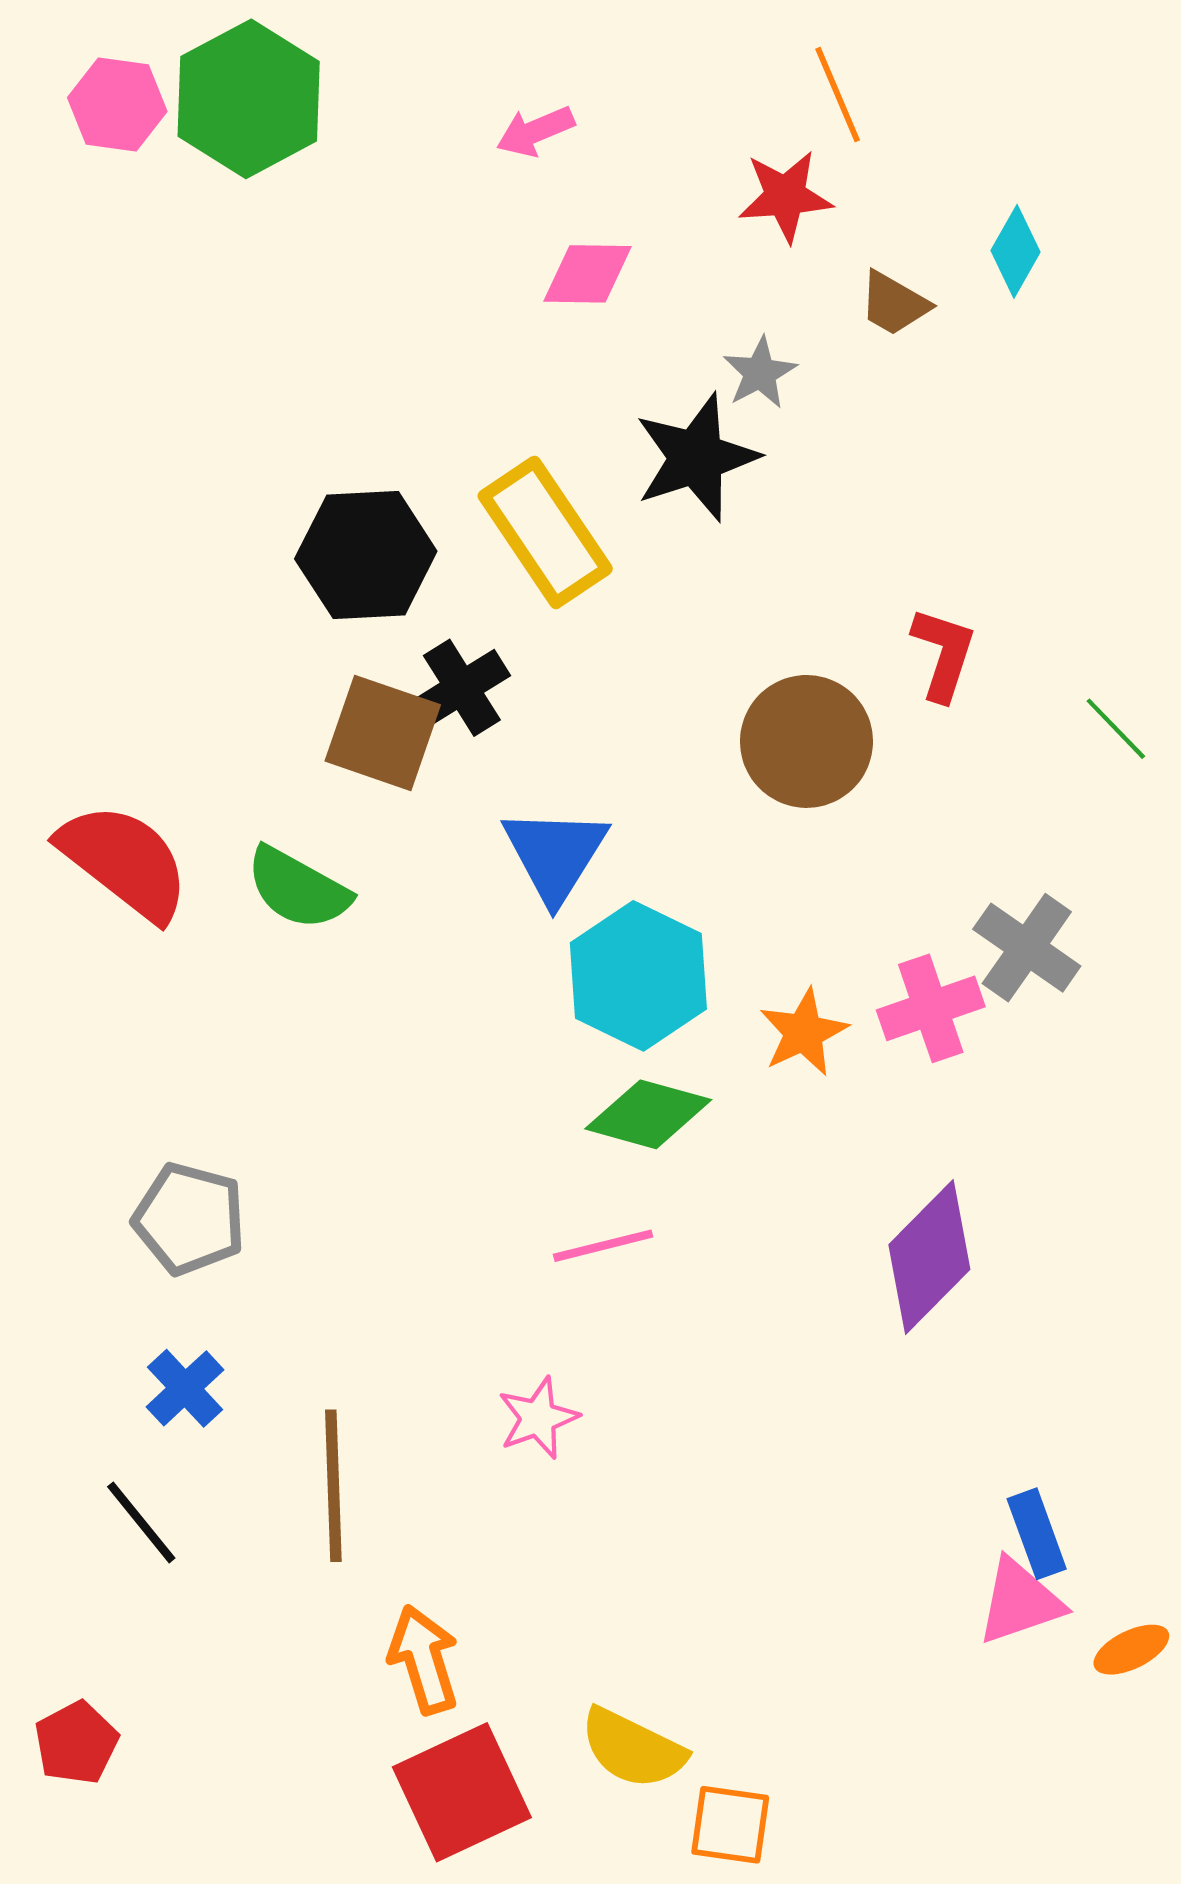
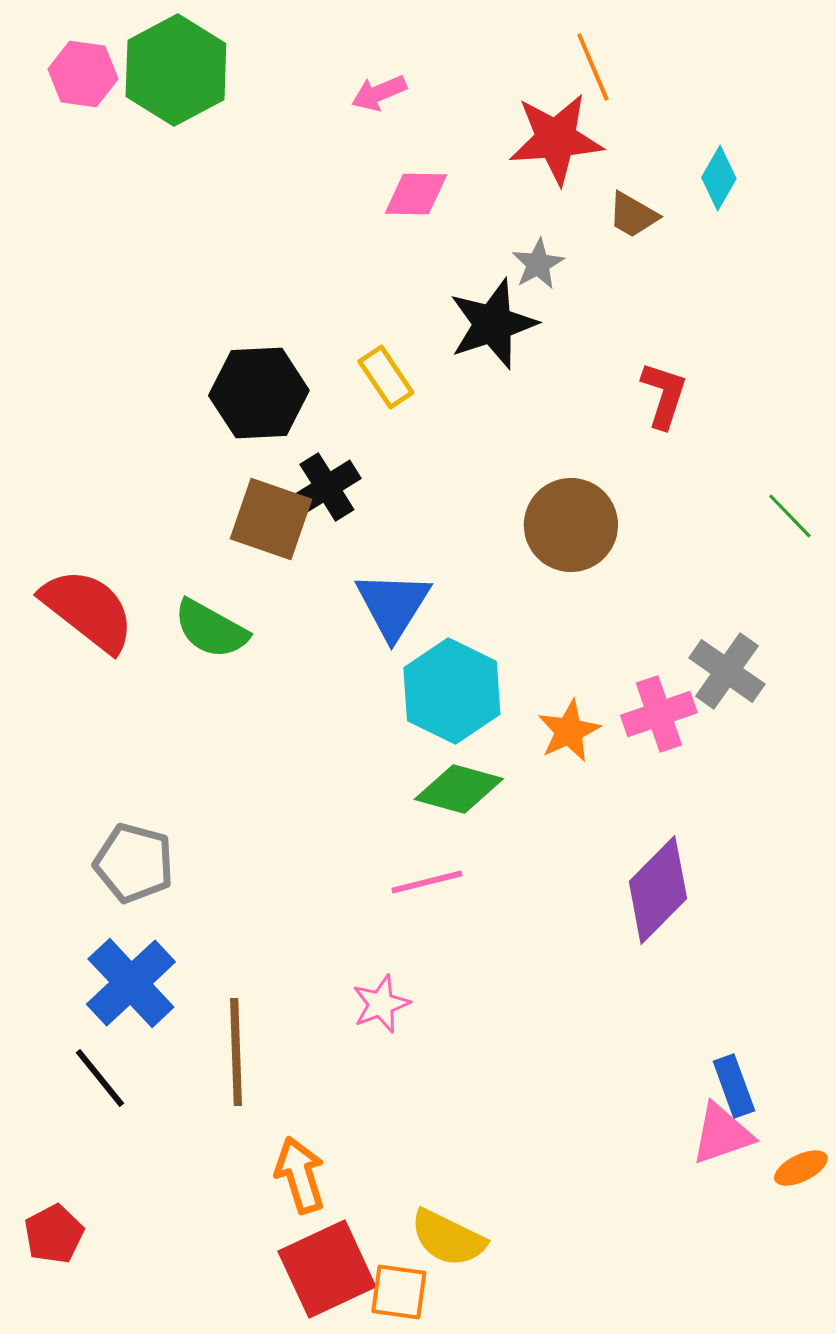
red star: (785, 196) -> (556, 139), size x1.4
yellow rectangle: (545, 532) -> (386, 377), size x0.6
red L-shape: (943, 654) -> (664, 395), moved
blue cross: (185, 1388) -> (131, 983), size x1.6
orange square: (730, 1825) -> (399, 1292), moved

